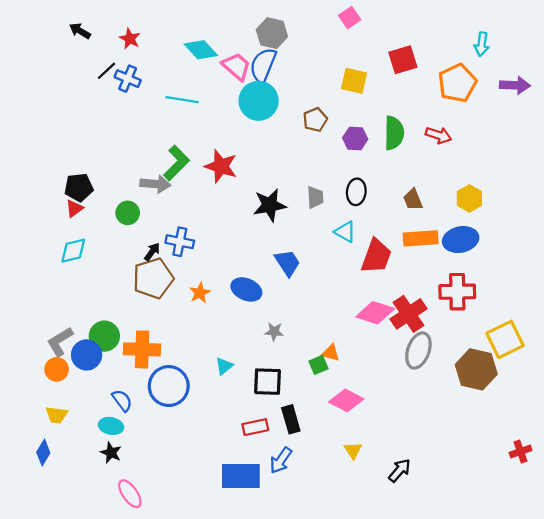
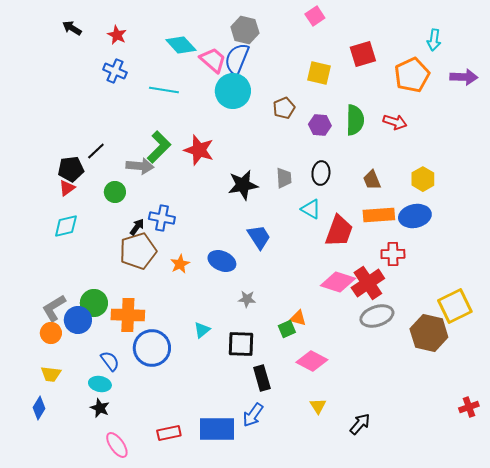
black line: (107, 71) -> (96, 151), moved
red cross: (457, 292) -> (393, 254), moved, size x0.7
gray ellipse: (418, 351) -> (377, 316), turned 52
red rectangle: (255, 427) -> (169, 433), moved

